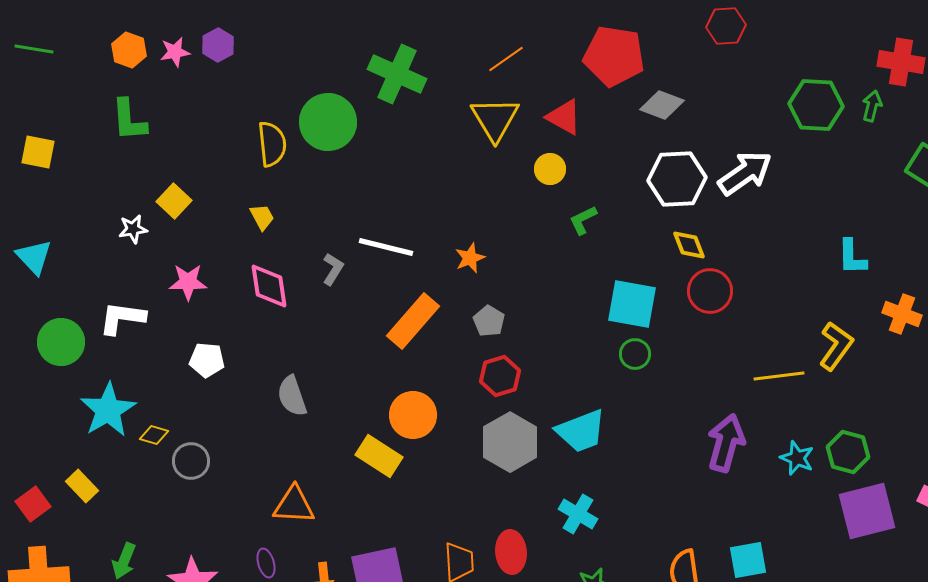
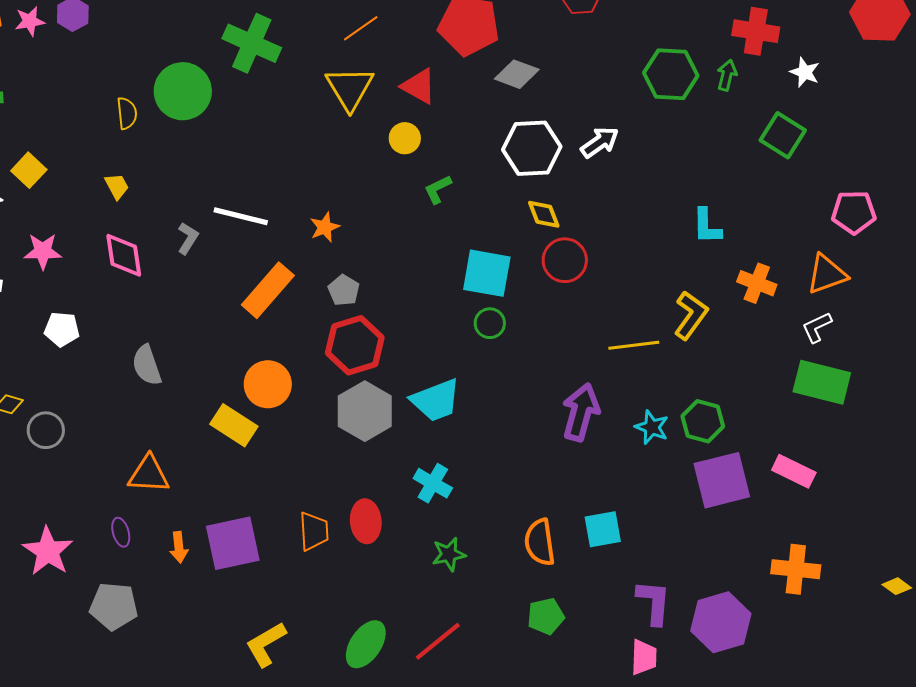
yellow semicircle: (272, 144) -> (127, 113), size x0.7
white arrow: (745, 173) -> (600, 142), size x0.7
red hexagon: (500, 376) -> (355, 345), size x1.4

